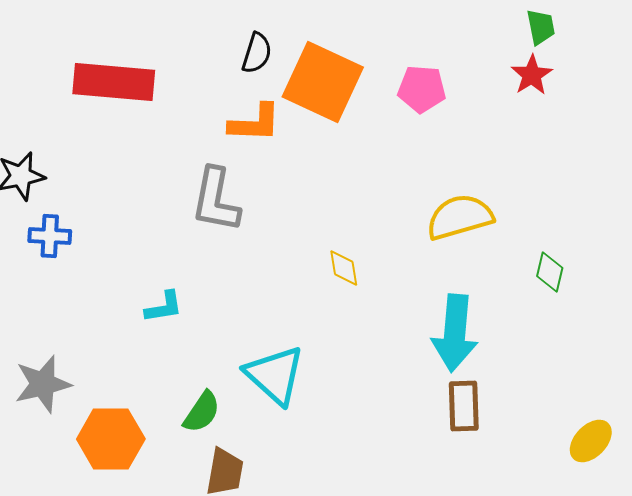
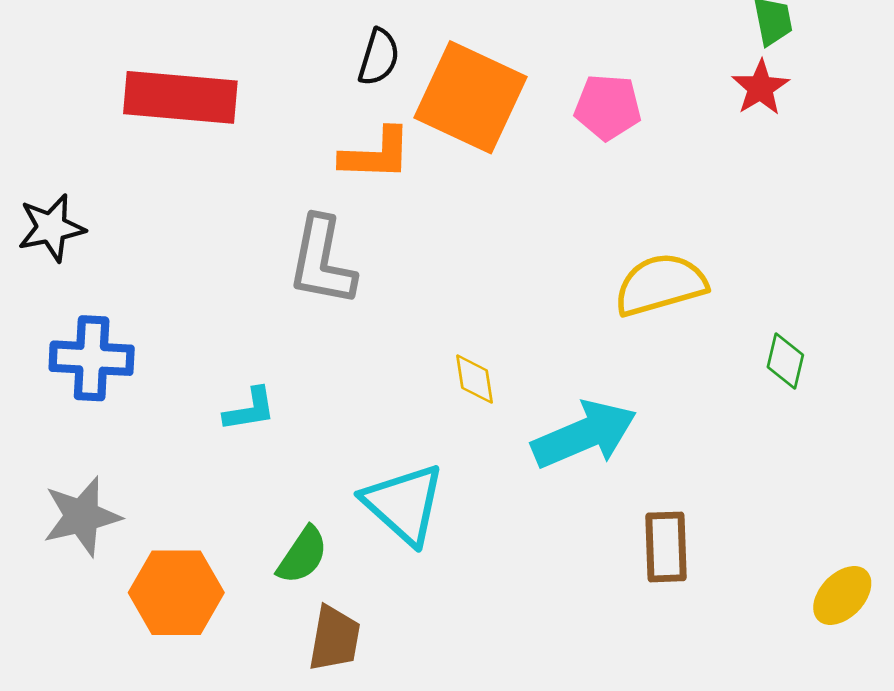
blue cross: (50, 236) -> (92, 358), moved, size x1.4
yellow diamond: (344, 268) -> (475, 379), moved
cyan arrow: (455, 333) -> (584, 435), moved, turned -118

